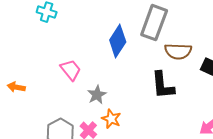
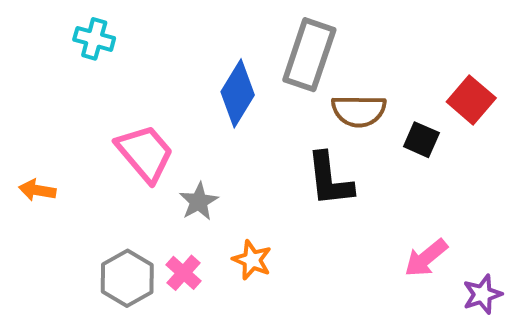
pink trapezoid: (71, 70) -> (145, 153), size x1.4
orange star: (111, 119) -> (252, 260), moved

